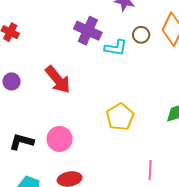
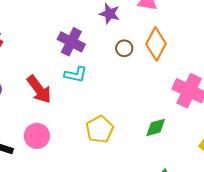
cyan L-shape: (116, 48) -> (76, 74), moved
pink circle: (60, 139) -> (37, 136), moved

